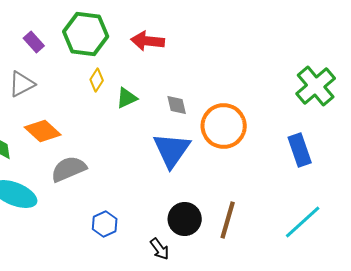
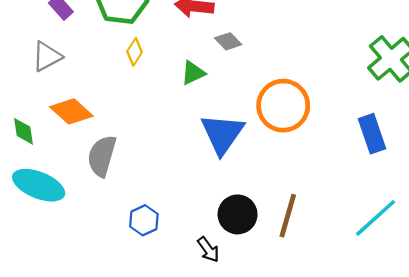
green triangle: (127, 98) -> (193, 73), moved
gray diamond: (177, 105) -> (228, 41), moved, turned -30
gray semicircle: (69, 169) -> (102, 156), turned -51

